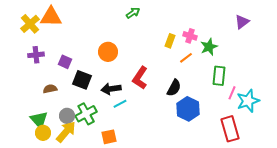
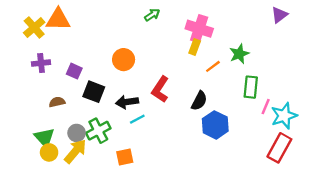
purple triangle: (242, 22) -> (279, 15), moved
pink cross: (190, 36) -> (199, 29), moved, size x1.6
red rectangle: (230, 129) -> (279, 148), moved, turned 45

